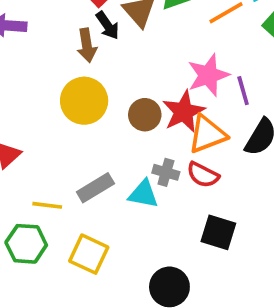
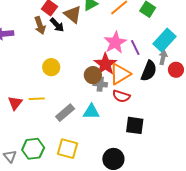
brown arrow: (87, 45) -> (40, 25), moved
yellow circle: (84, 101) -> (51, 67), size x0.7
brown circle: (145, 115) -> (93, 75), moved
gray cross: (166, 172) -> (100, 84), moved
yellow line: (47, 205) -> (37, 99), moved

